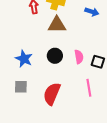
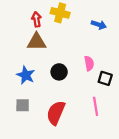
brown triangle: (57, 25) -> (37, 42), moved
pink semicircle: (79, 57) -> (89, 63), moved

